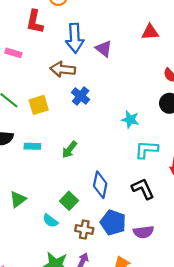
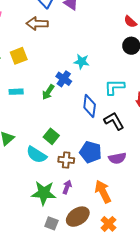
blue cross: (81, 96) -> (64, 79), moved
cyan star: (130, 120) -> (82, 62), moved
blue diamond: (100, 185) -> (90, 106), moved
cyan semicircle: (50, 221) -> (36, 155), size x1.5

